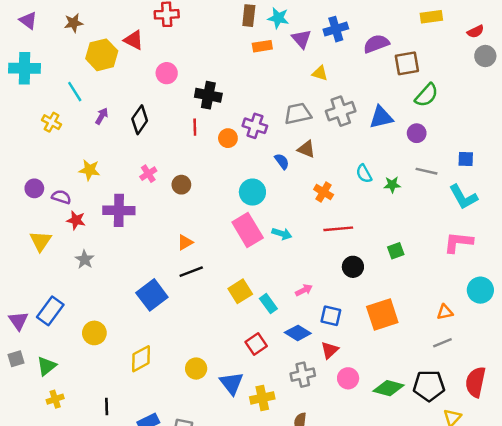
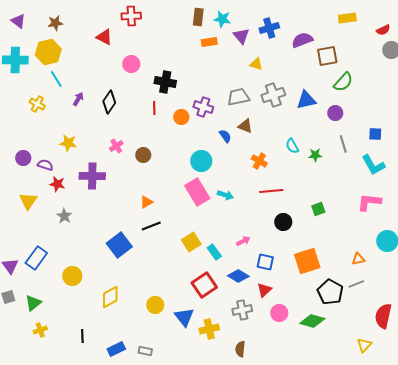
yellow hexagon: (102, 55) -> (48, 52), moved
gray line: (426, 171) -> (343, 144), turned 60
red square: (256, 344) -> (204, 285), size x1.4
black pentagon: (429, 386) -> (330, 292), moved, turned 30

